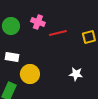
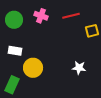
red line: (58, 33) -> (71, 16), moved

